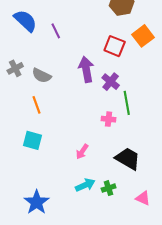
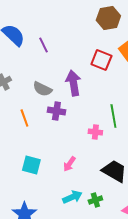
gray semicircle: (42, 75) -> (42, 89), moved
purple cross: (111, 82) -> (56, 111), moved, turned -30
cyan square: (32, 140) -> (31, 165), moved

